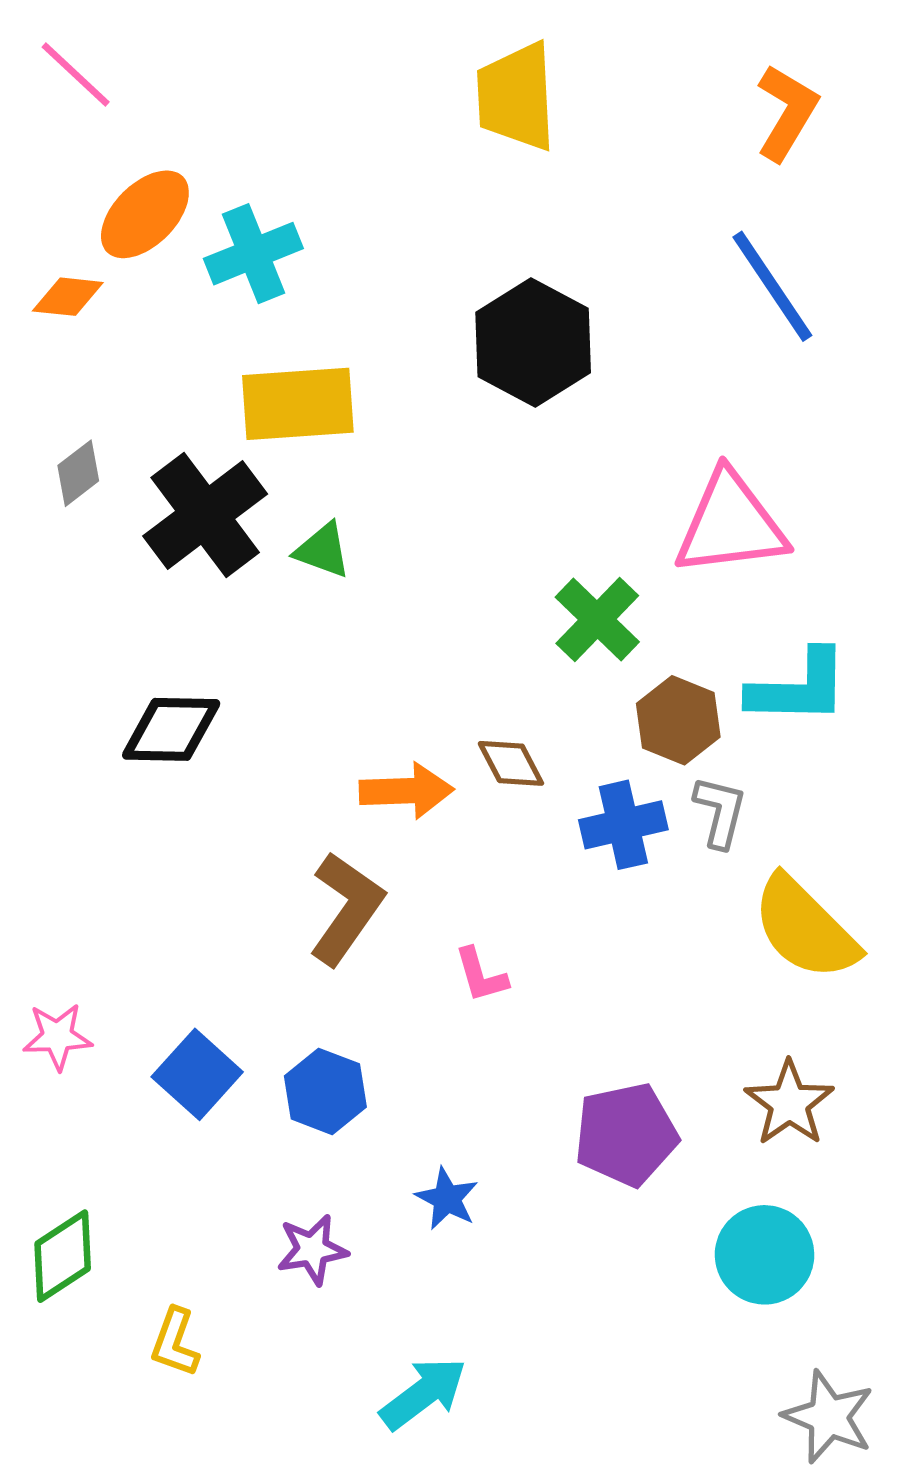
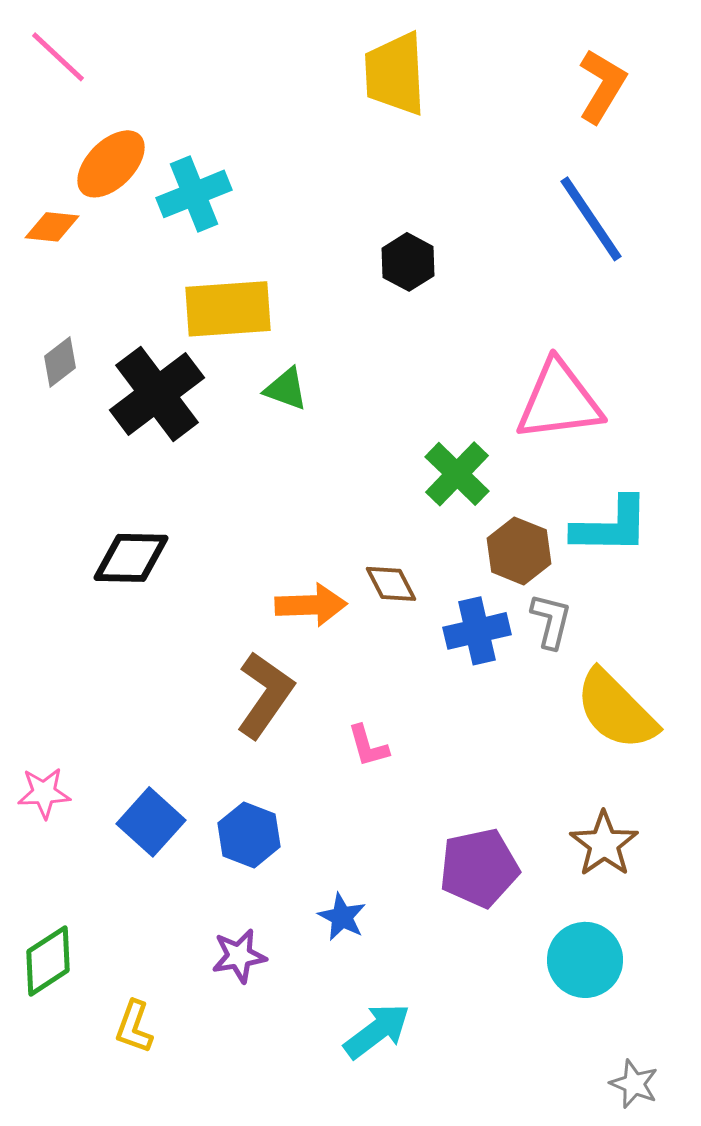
black hexagon: (533, 342) -> (408, 262), size x0.6
green triangle: (323, 550) -> (286, 389), moved
cyan arrow: (423, 1393) -> (377, 1031), moved
gray star: (829, 1417) -> (634, 1084), size x0.7

